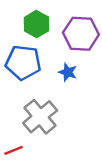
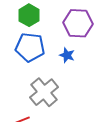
green hexagon: (36, 24) -> (29, 15), moved

